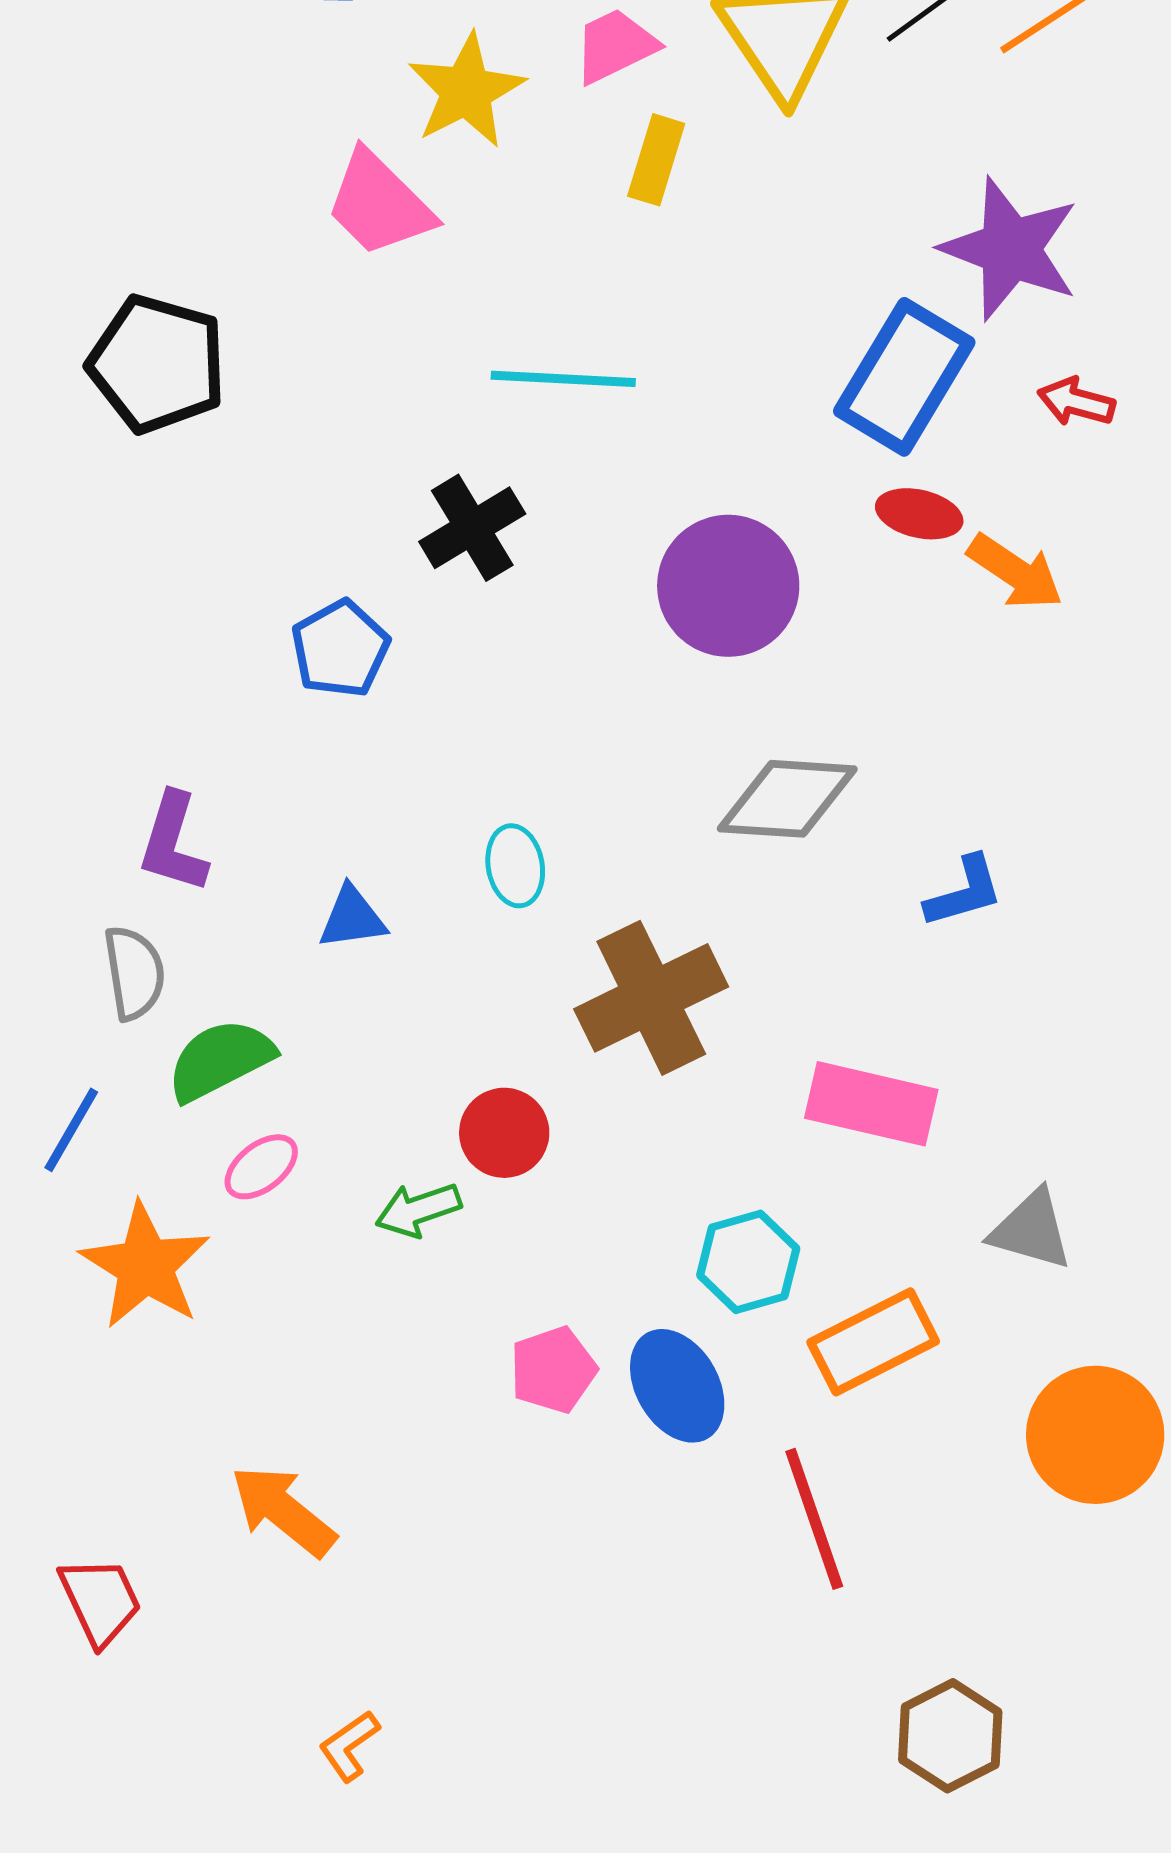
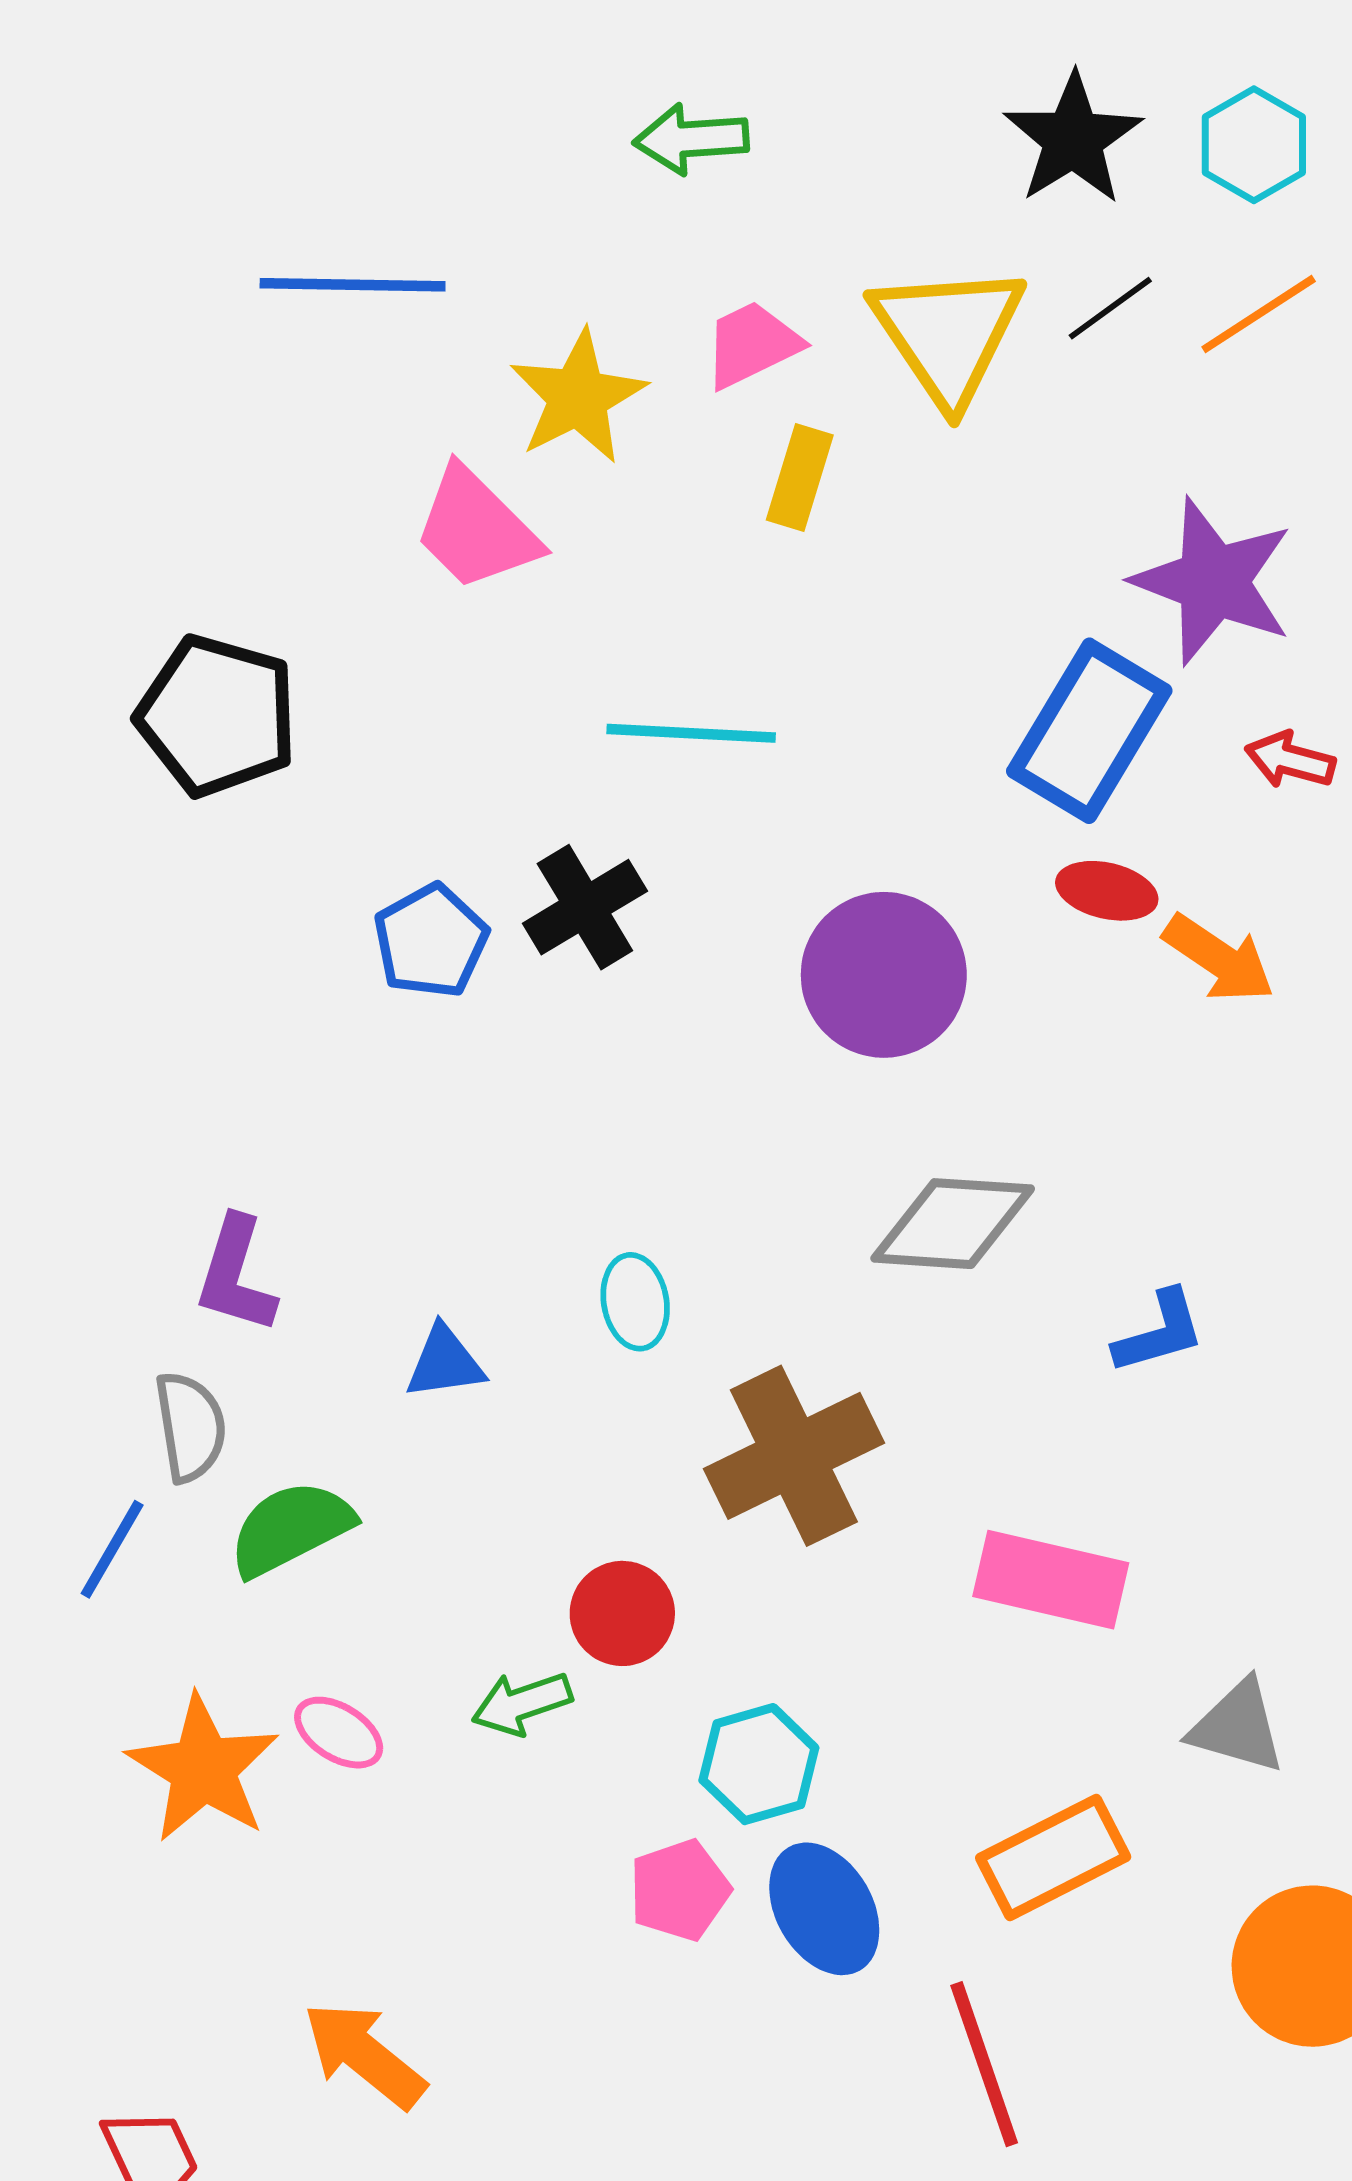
blue pentagon: (340, 649) -> (431, 941), moved
blue line: (71, 1130) -> (112, 1549), moved
pink ellipse: (261, 1167) -> (339, 1733), moved, turned 70
cyan hexagon: (748, 1262) -> (759, 1764), moved

